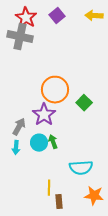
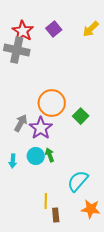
yellow arrow: (94, 16) -> (91, 29), turned -48
gray arrow: (19, 127) -> (21, 123), moved
cyan semicircle: (81, 168) -> (78, 181), turned 135

